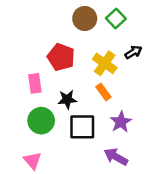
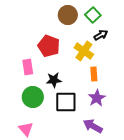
black arrow: (133, 52) -> (101, 35), moved
orange rectangle: (103, 92) -> (94, 74), moved, turned 32

